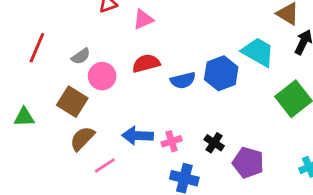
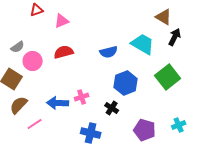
blue hexagon: (221, 73) -> (126, 83), moved
blue semicircle: (183, 80) -> (109, 52), moved
pink cross: (172, 141) -> (82, 97), moved
purple pentagon: (248, 163) -> (145, 130), moved

